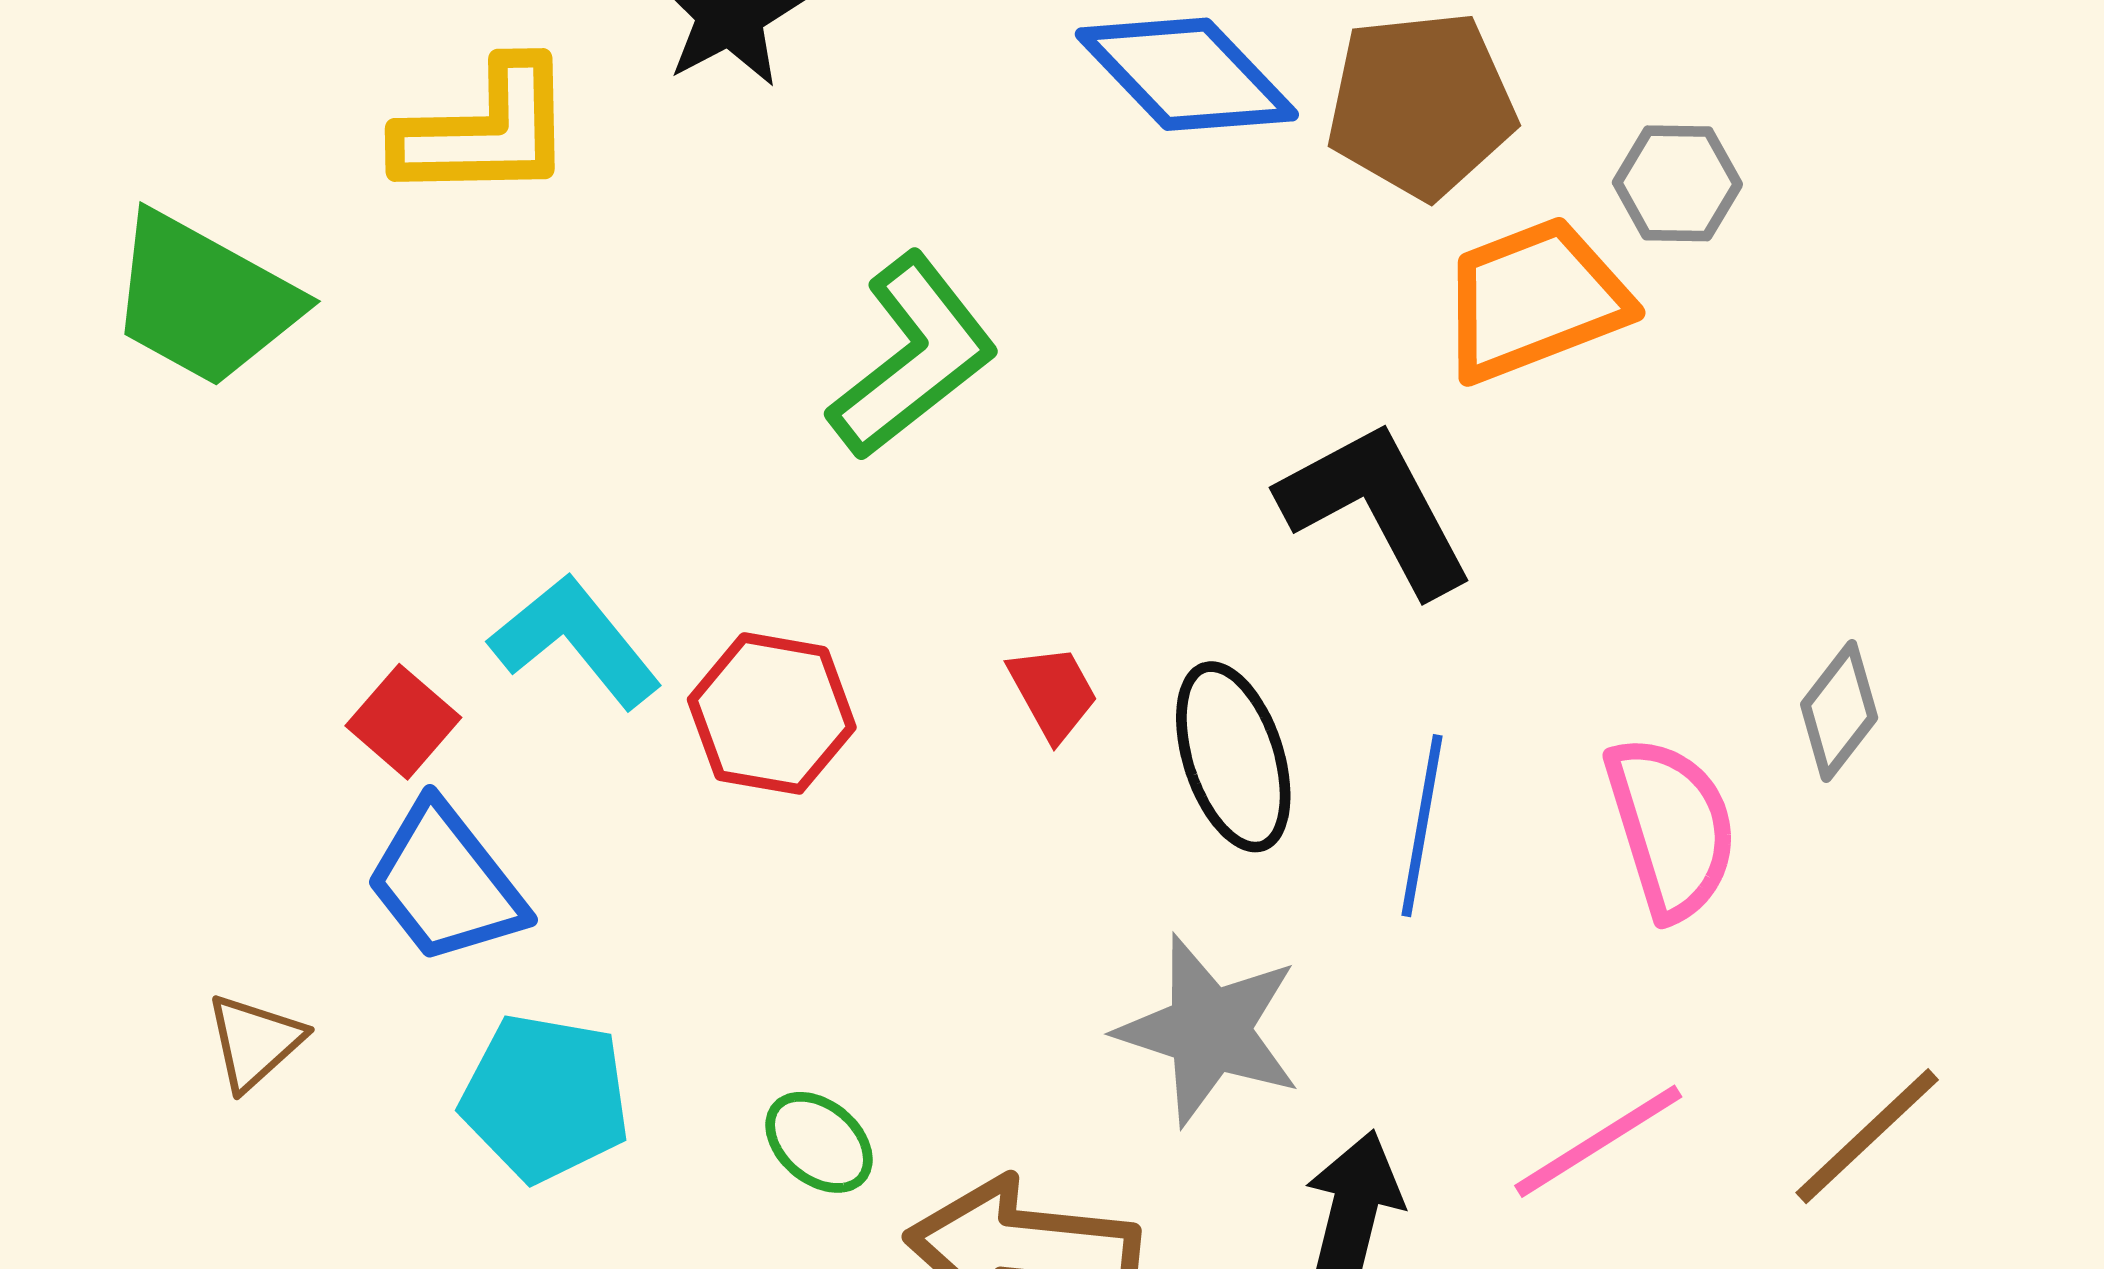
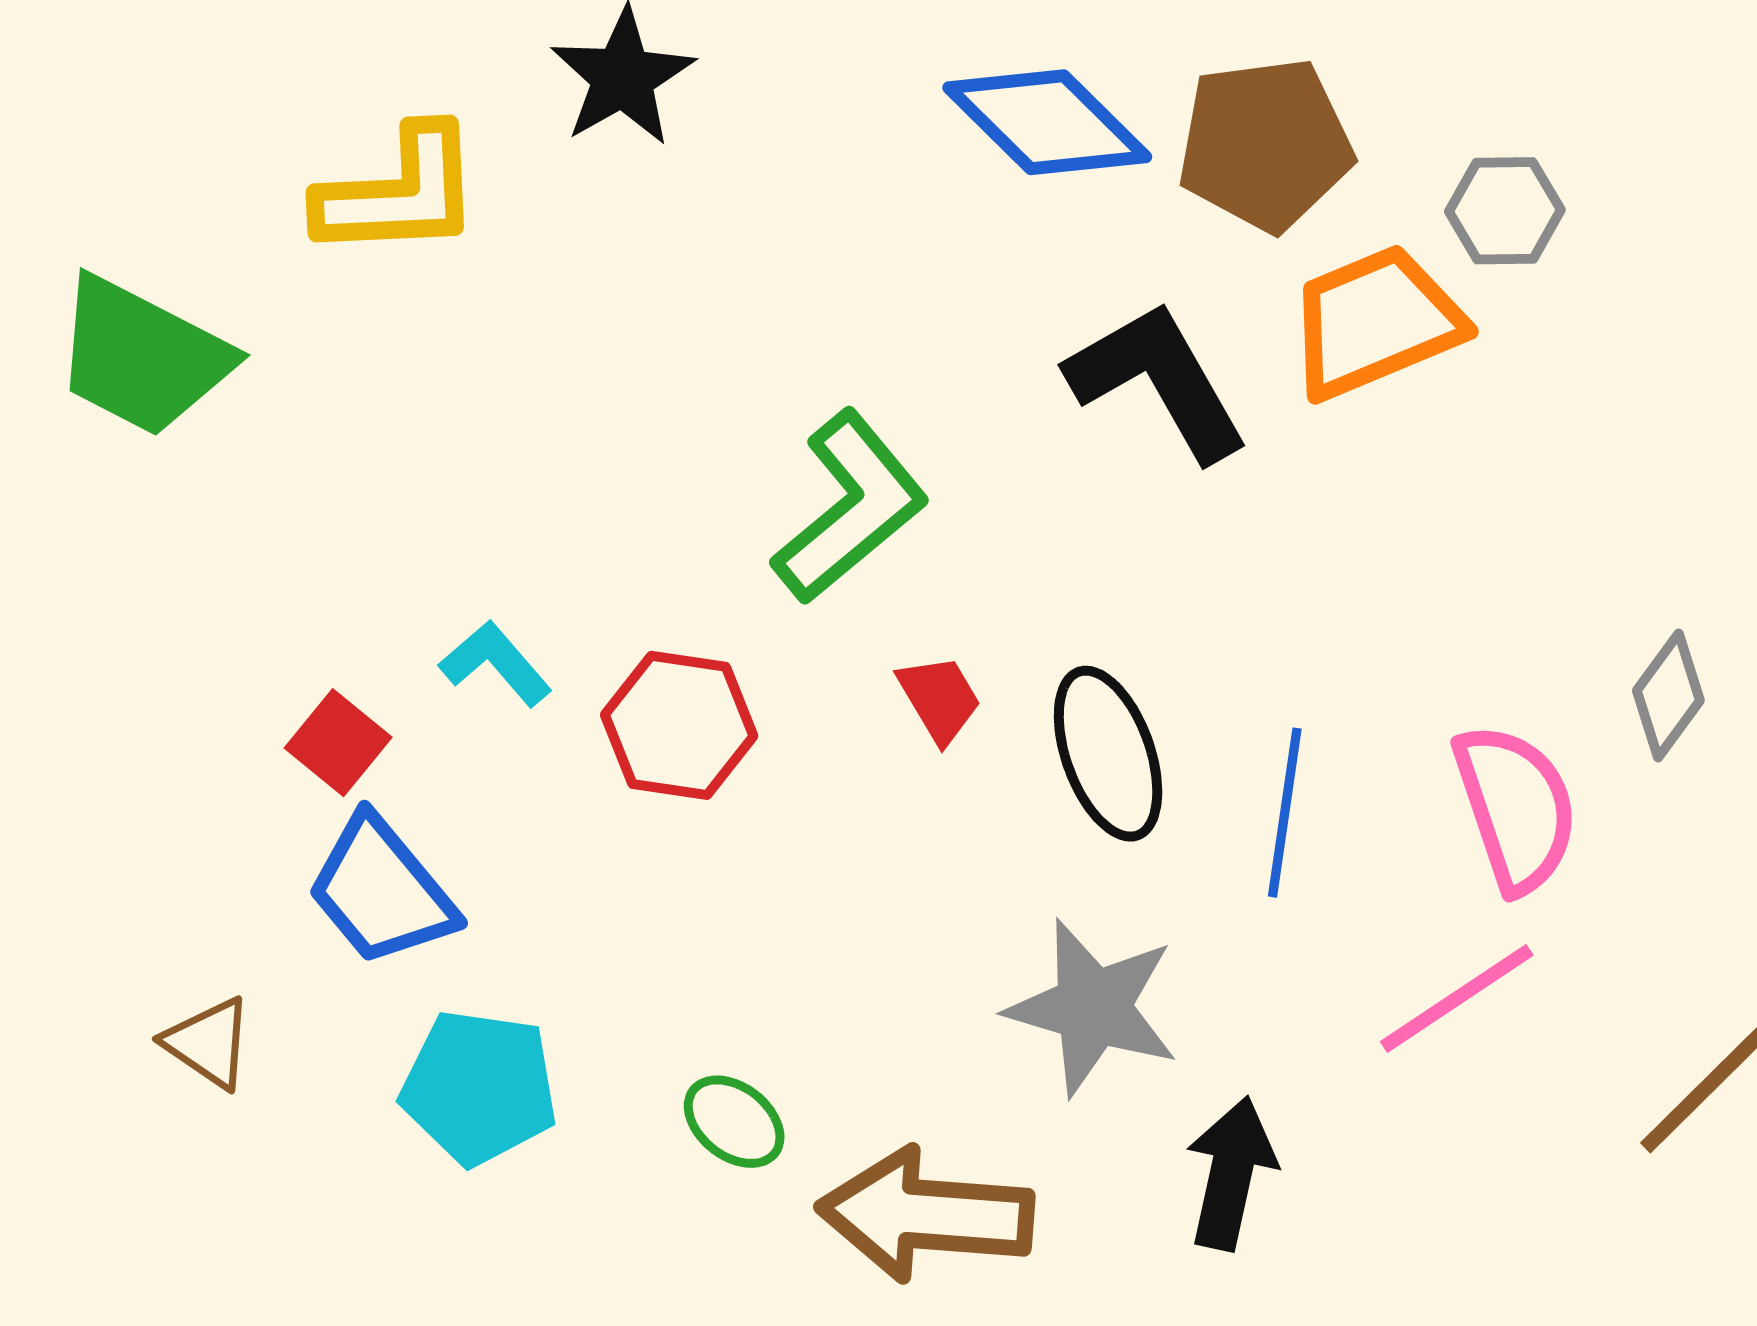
green L-shape: (913, 357) -> (850, 507), moved
black L-shape: (1376, 508) -> (1158, 381), moved
cyan L-shape: (576, 641) -> (495, 663), size x0.7
brown triangle: (255, 1042) -> (209, 1043), turned -42
pink line: (1598, 1141) -> (1457, 998), moved

